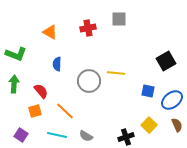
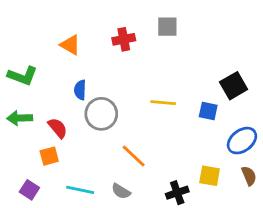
gray circle: (89, 81) -> (101, 114), moved
green arrow: (14, 84) -> (20, 118), turned -96
blue square: (148, 91) -> (208, 111), moved
orange line: (65, 111) -> (134, 156), moved
yellow square: (149, 125) -> (210, 176), turned -35

